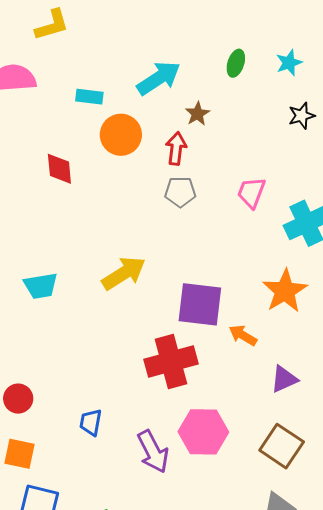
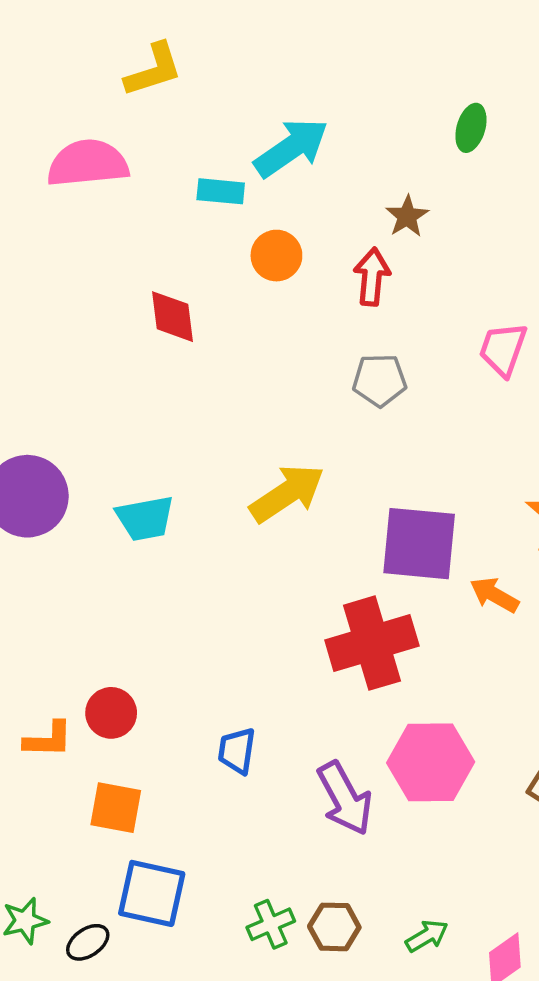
cyan arrow: (159, 78) -> (291, 148), moved
orange circle: (121, 135) -> (276, 256), size x0.7
gray pentagon: (180, 192) -> (380, 380), moved

